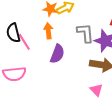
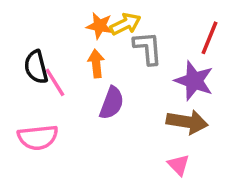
gray L-shape: (85, 33) -> (148, 48), moved

